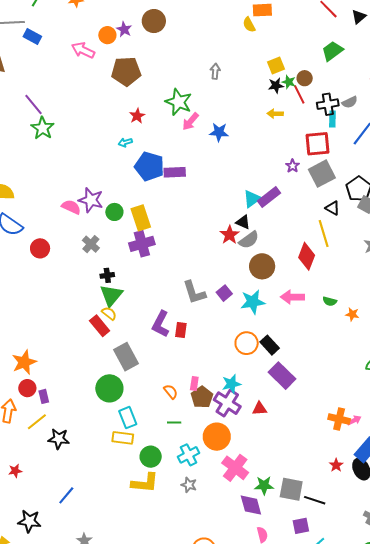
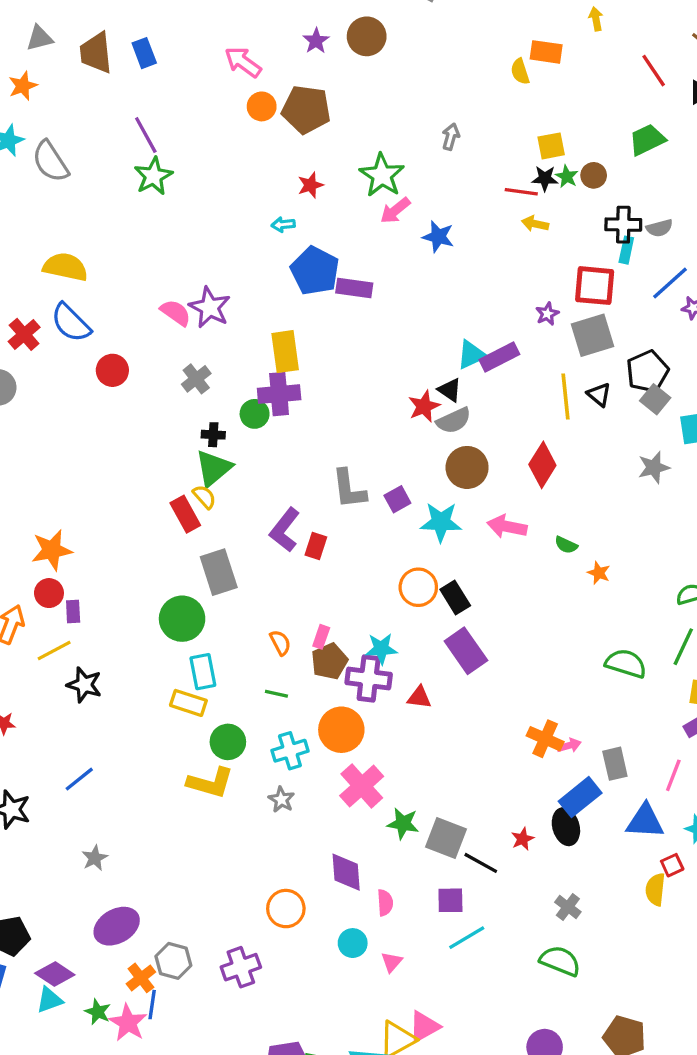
orange circle: (107, 35) -> (262, 106), moved
blue rectangle: (32, 37) -> (144, 53), moved, turned 30
red line: (299, 94) -> (521, 192), moved, turned -66
green circle: (114, 212) -> (255, 414), moved
yellow line: (324, 234) -> (565, 396), moved
purple cross: (227, 403) -> (369, 679), turned -36
red star: (336, 465) -> (523, 839), moved
purple diamond: (251, 505) -> (346, 872), moved

